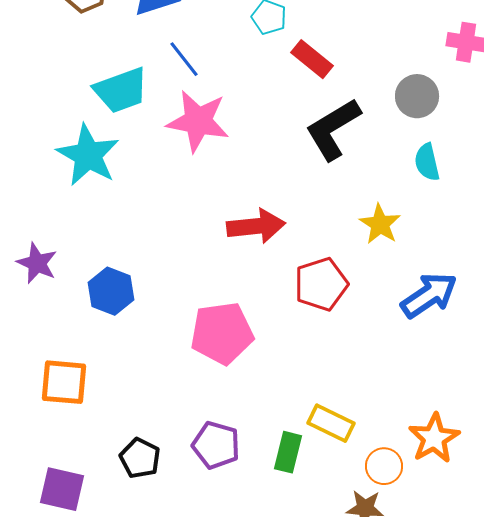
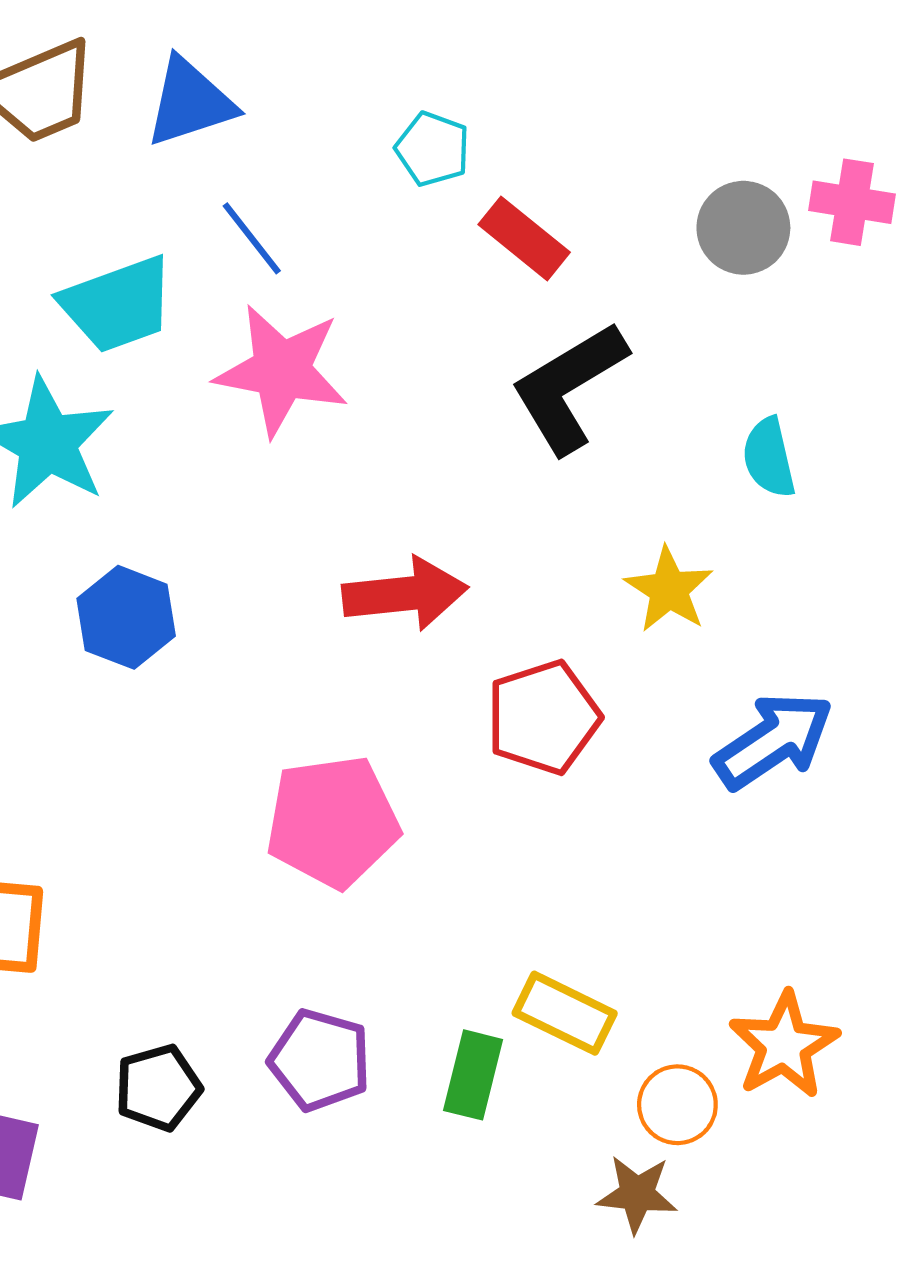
gray circle: (417, 96) -> (743, 228), moved
blue hexagon: (111, 291) -> (126, 617), moved
black pentagon: (140, 458) -> (158, 1088), turned 30

